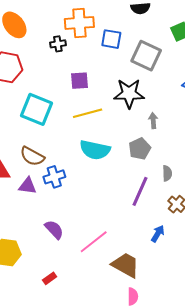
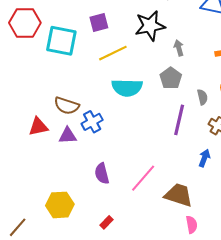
cyan square: (37, 109) -> (61, 41), moved
purple semicircle: (54, 230) -> (102, 173), turned -140

